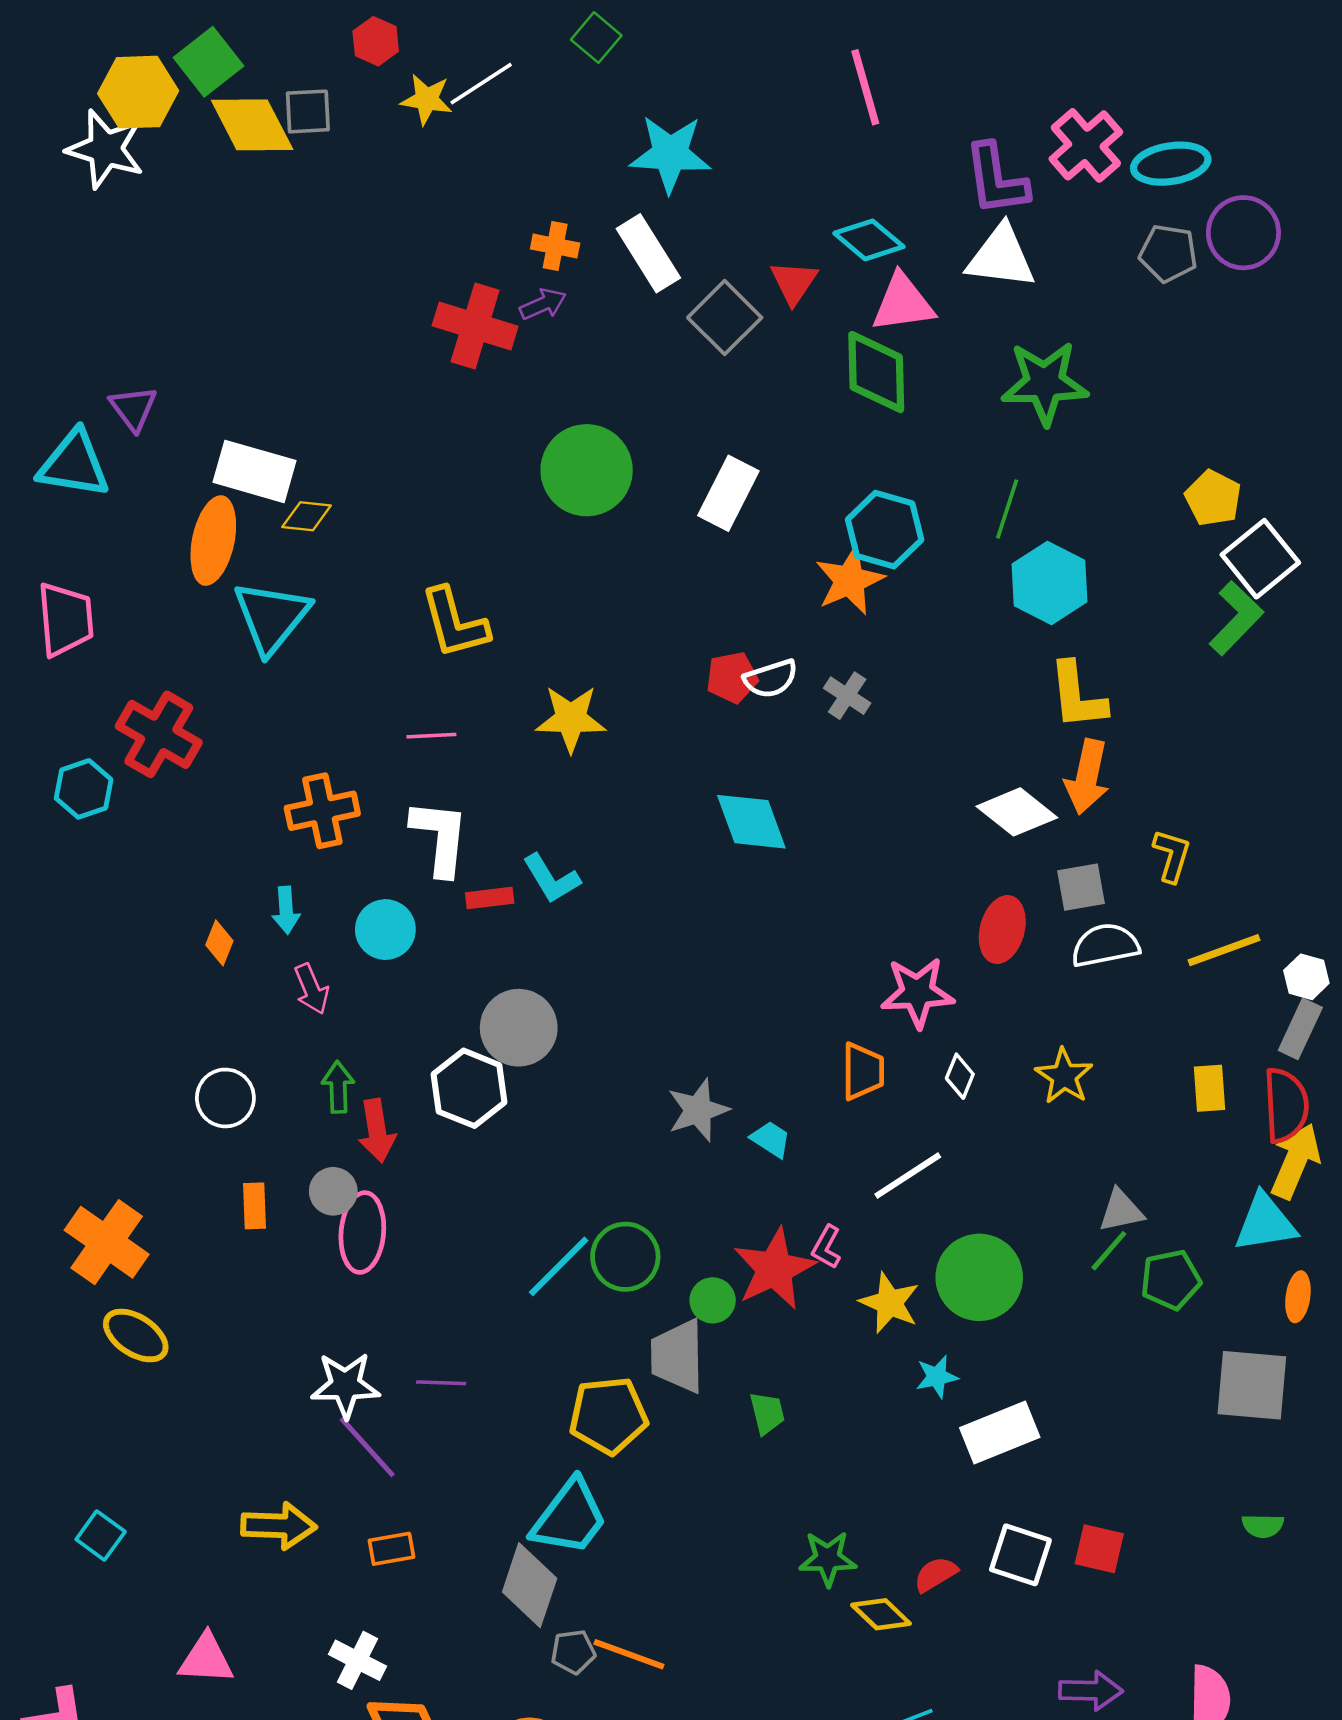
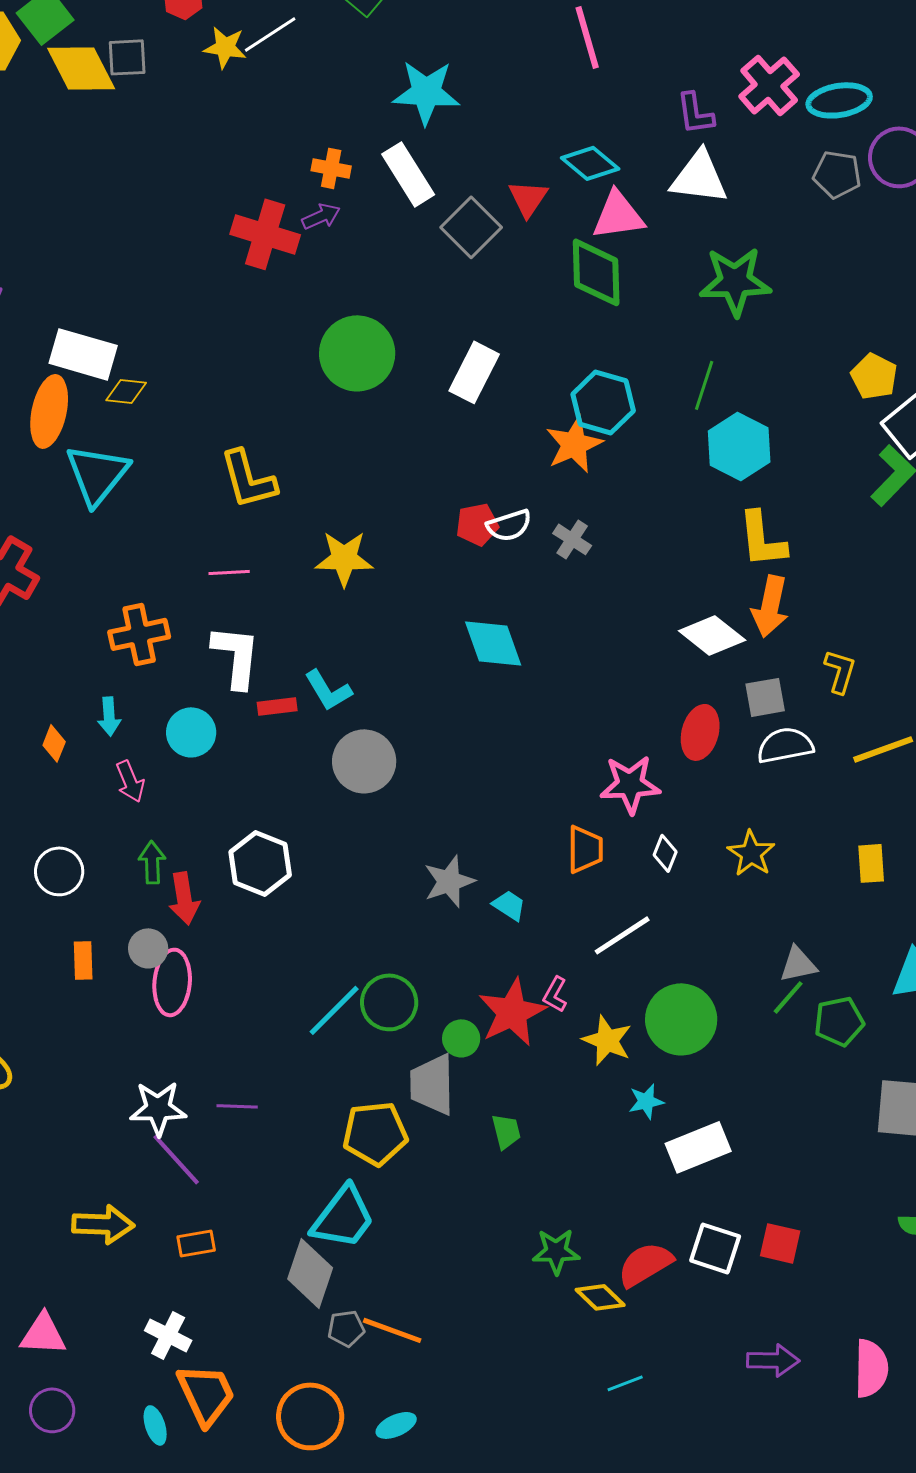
purple L-shape: (996, 179) -> (695, 113), size x0.7
gray circle: (519, 1028) -> (364, 761), moved
red semicircle: (936, 1574) -> (645, 1264), size x1.5

